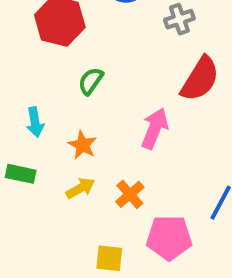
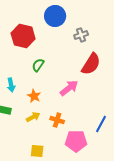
pink arrow: (155, 128) -> (69, 88), turned 30
orange cross: (130, 194) -> (57, 120), turned -32
yellow square: (109, 258) -> (37, 151), moved

